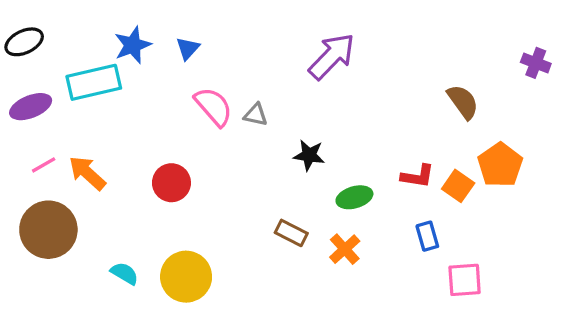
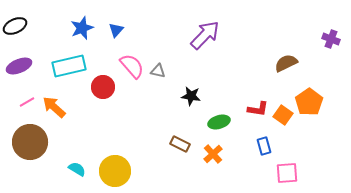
cyan rectangle: (94, 82) -> (69, 66), moved
brown semicircle: (463, 102) -> (286, 63), turned -80
red circle: (171, 183) -> (103, 87), moved

